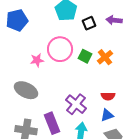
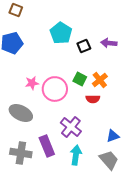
pink circle: (60, 49) -> (55, 89), moved
red semicircle: (108, 96) -> (93, 99), moved
blue triangle: (107, 115) -> (113, 136), moved

